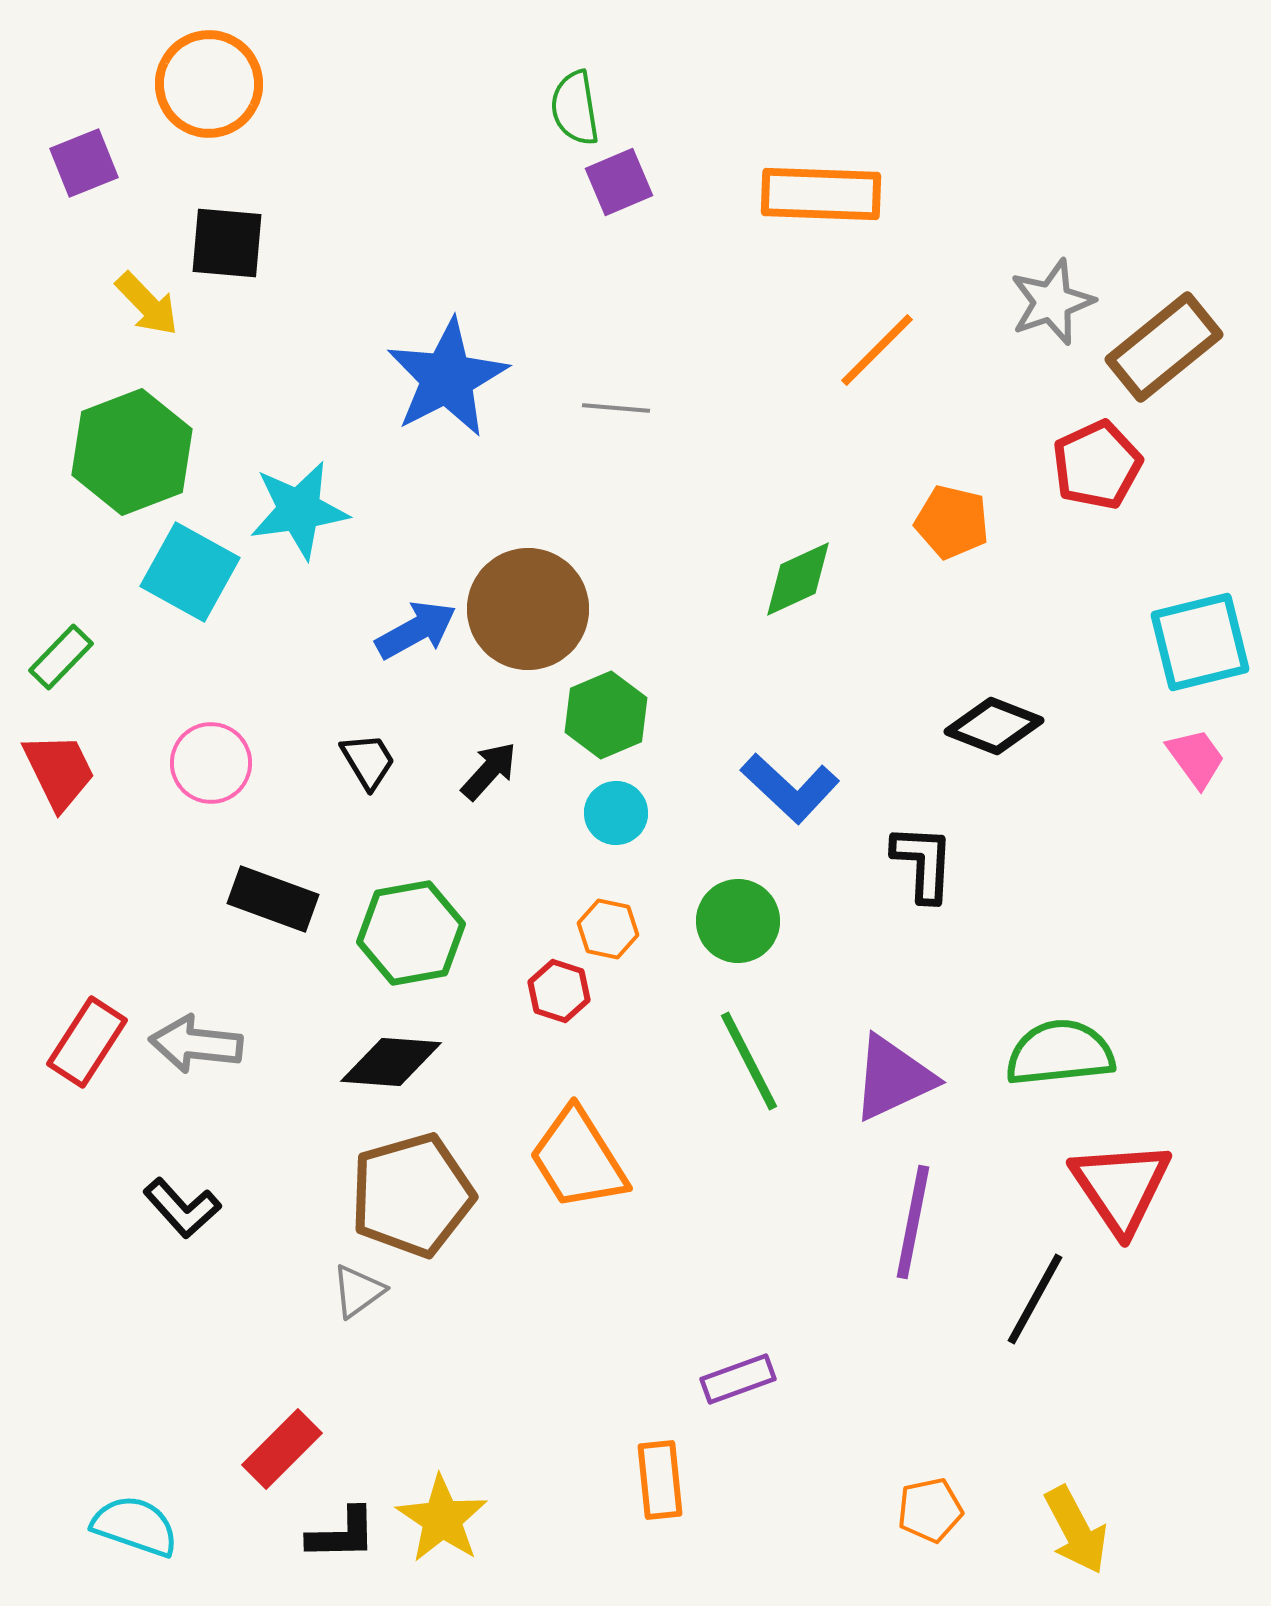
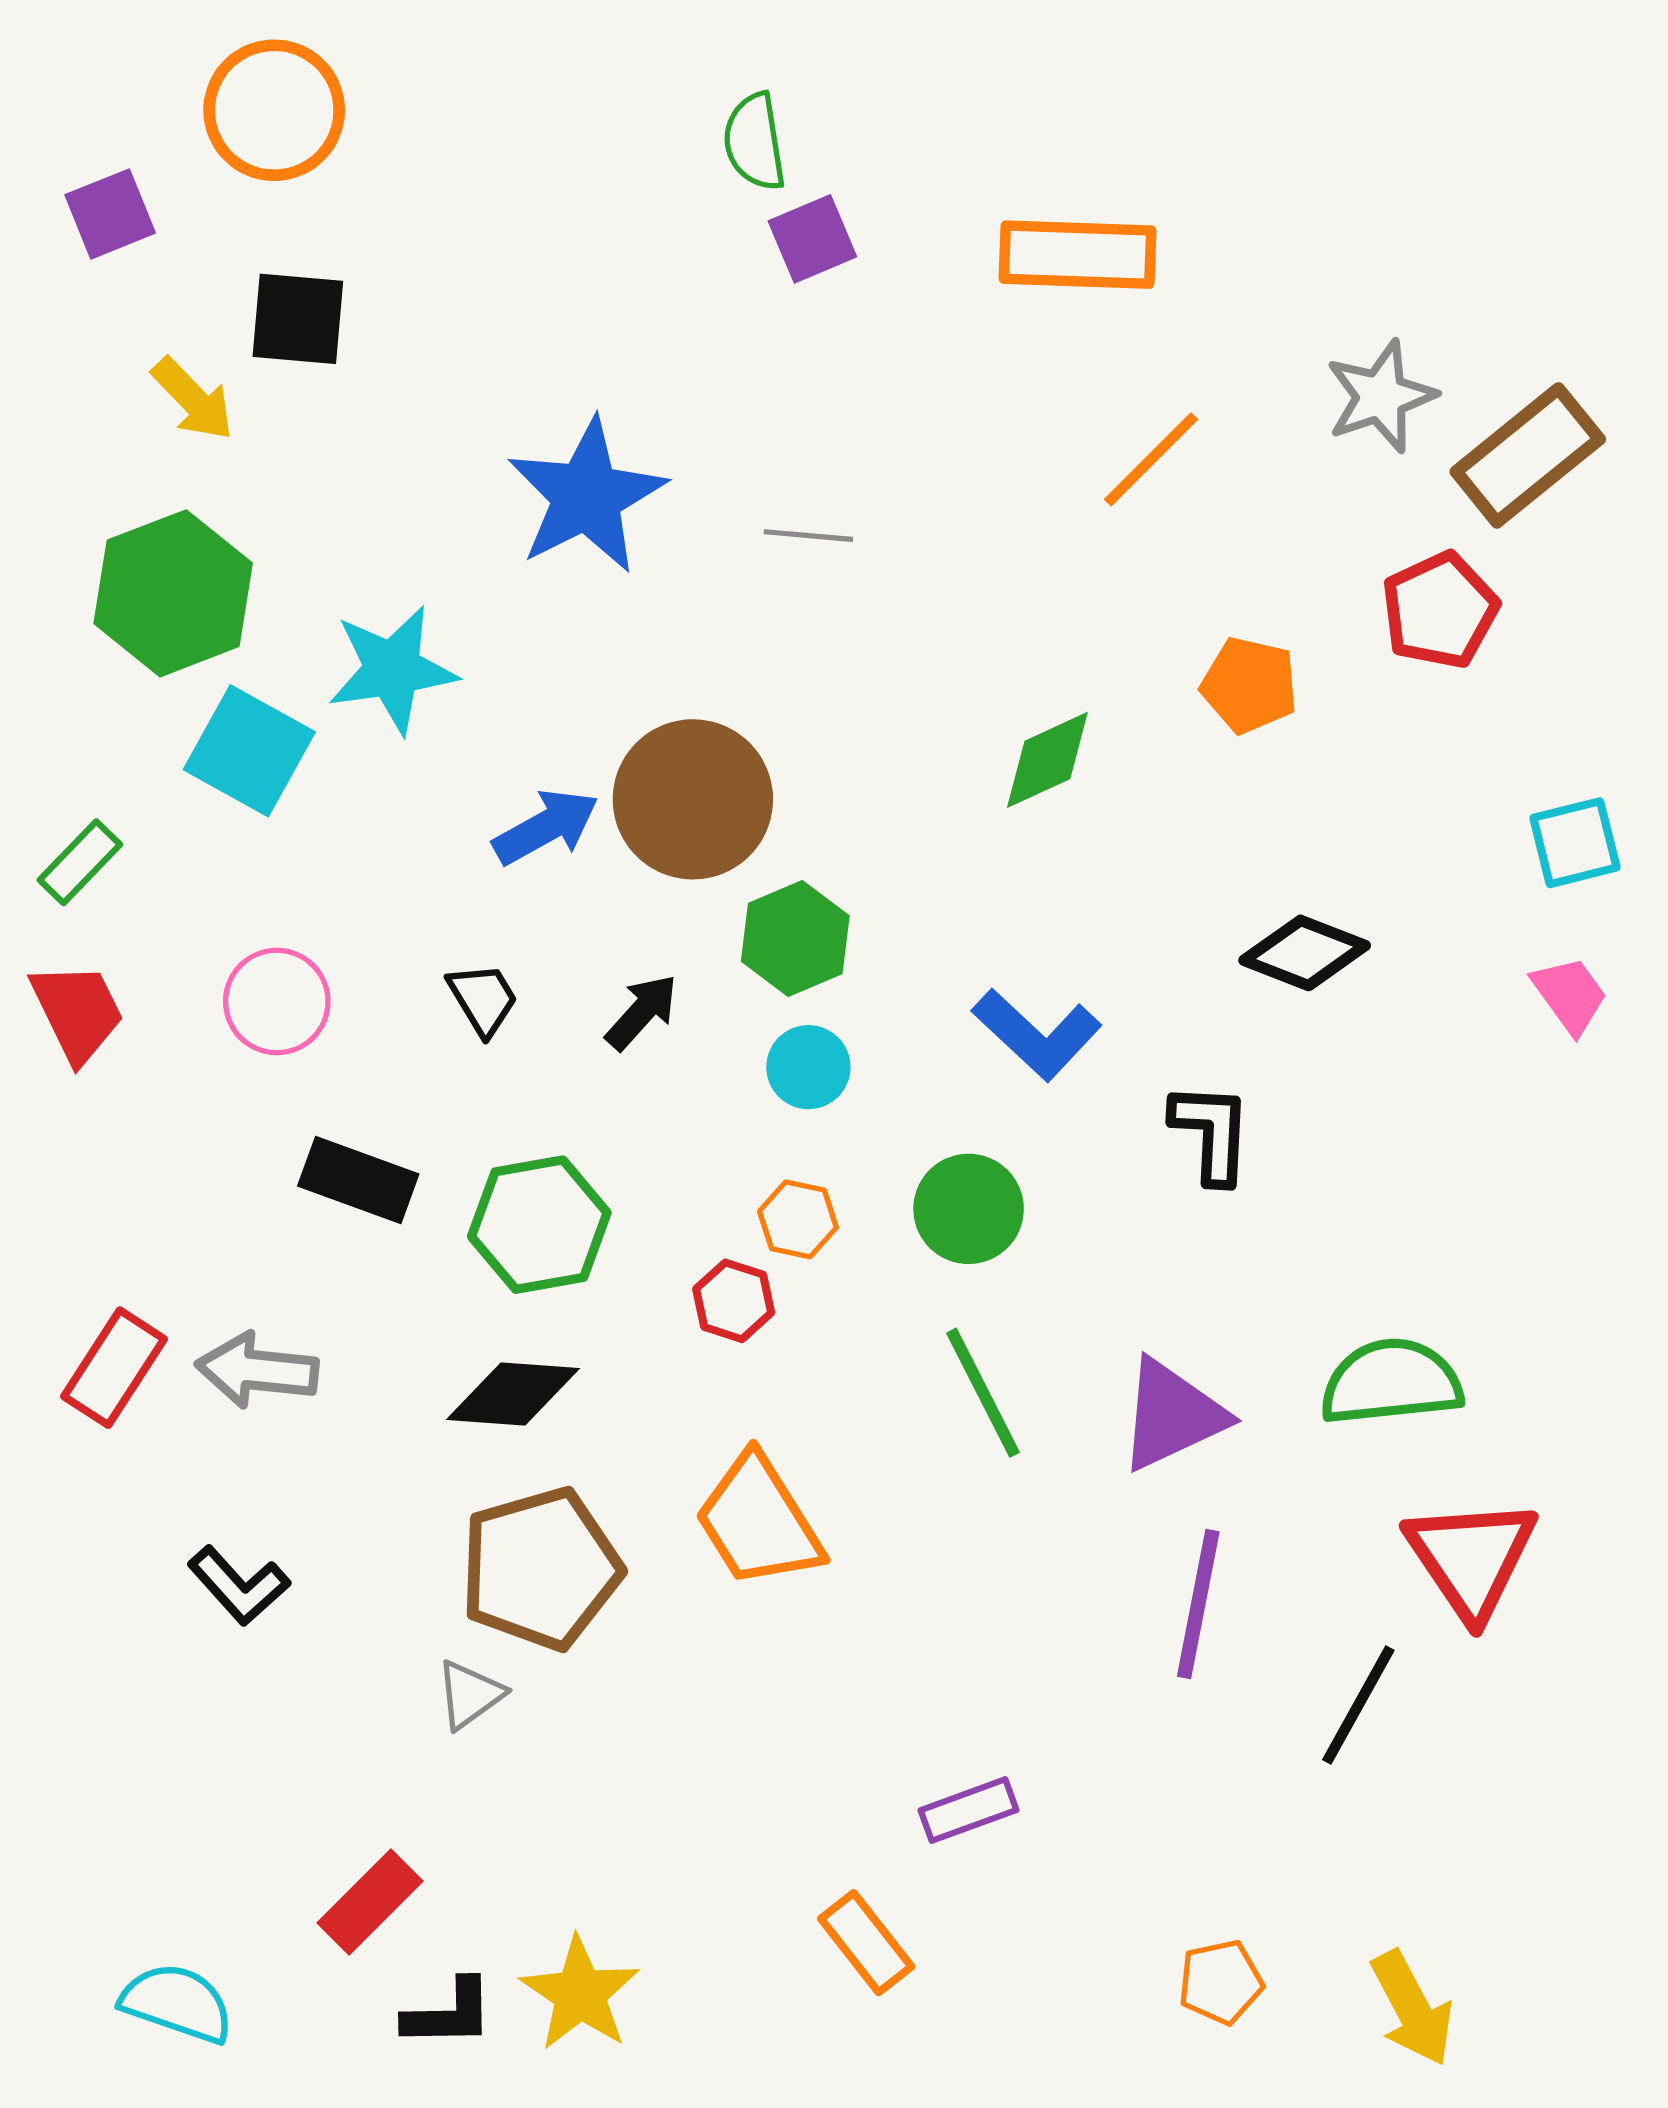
cyan square: (1200, 642) -> (1575, 843), size x0.7
orange rectangle: (660, 1480) -> (866, 1943), turned -32

